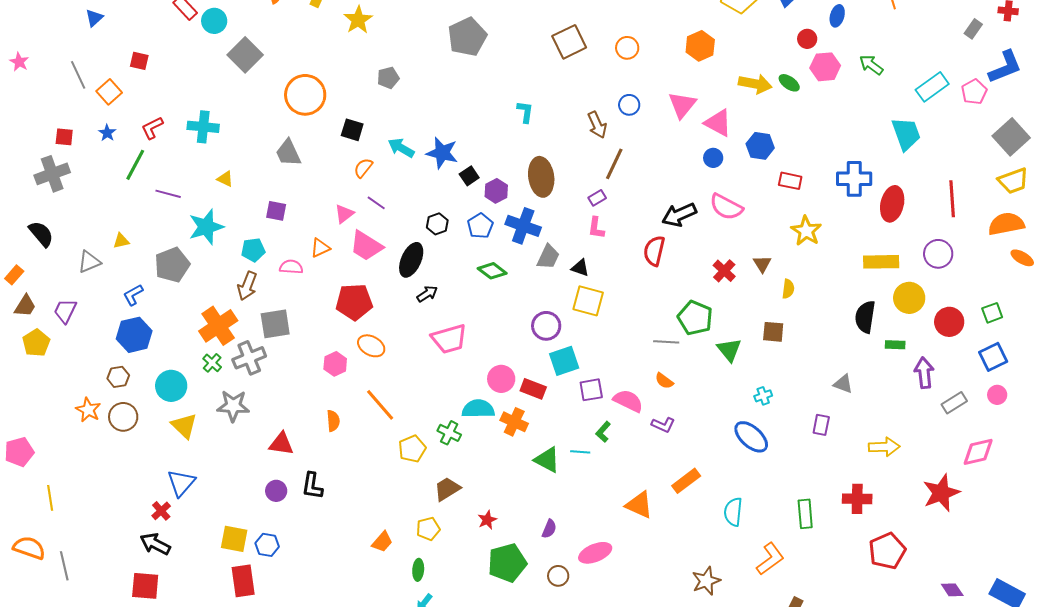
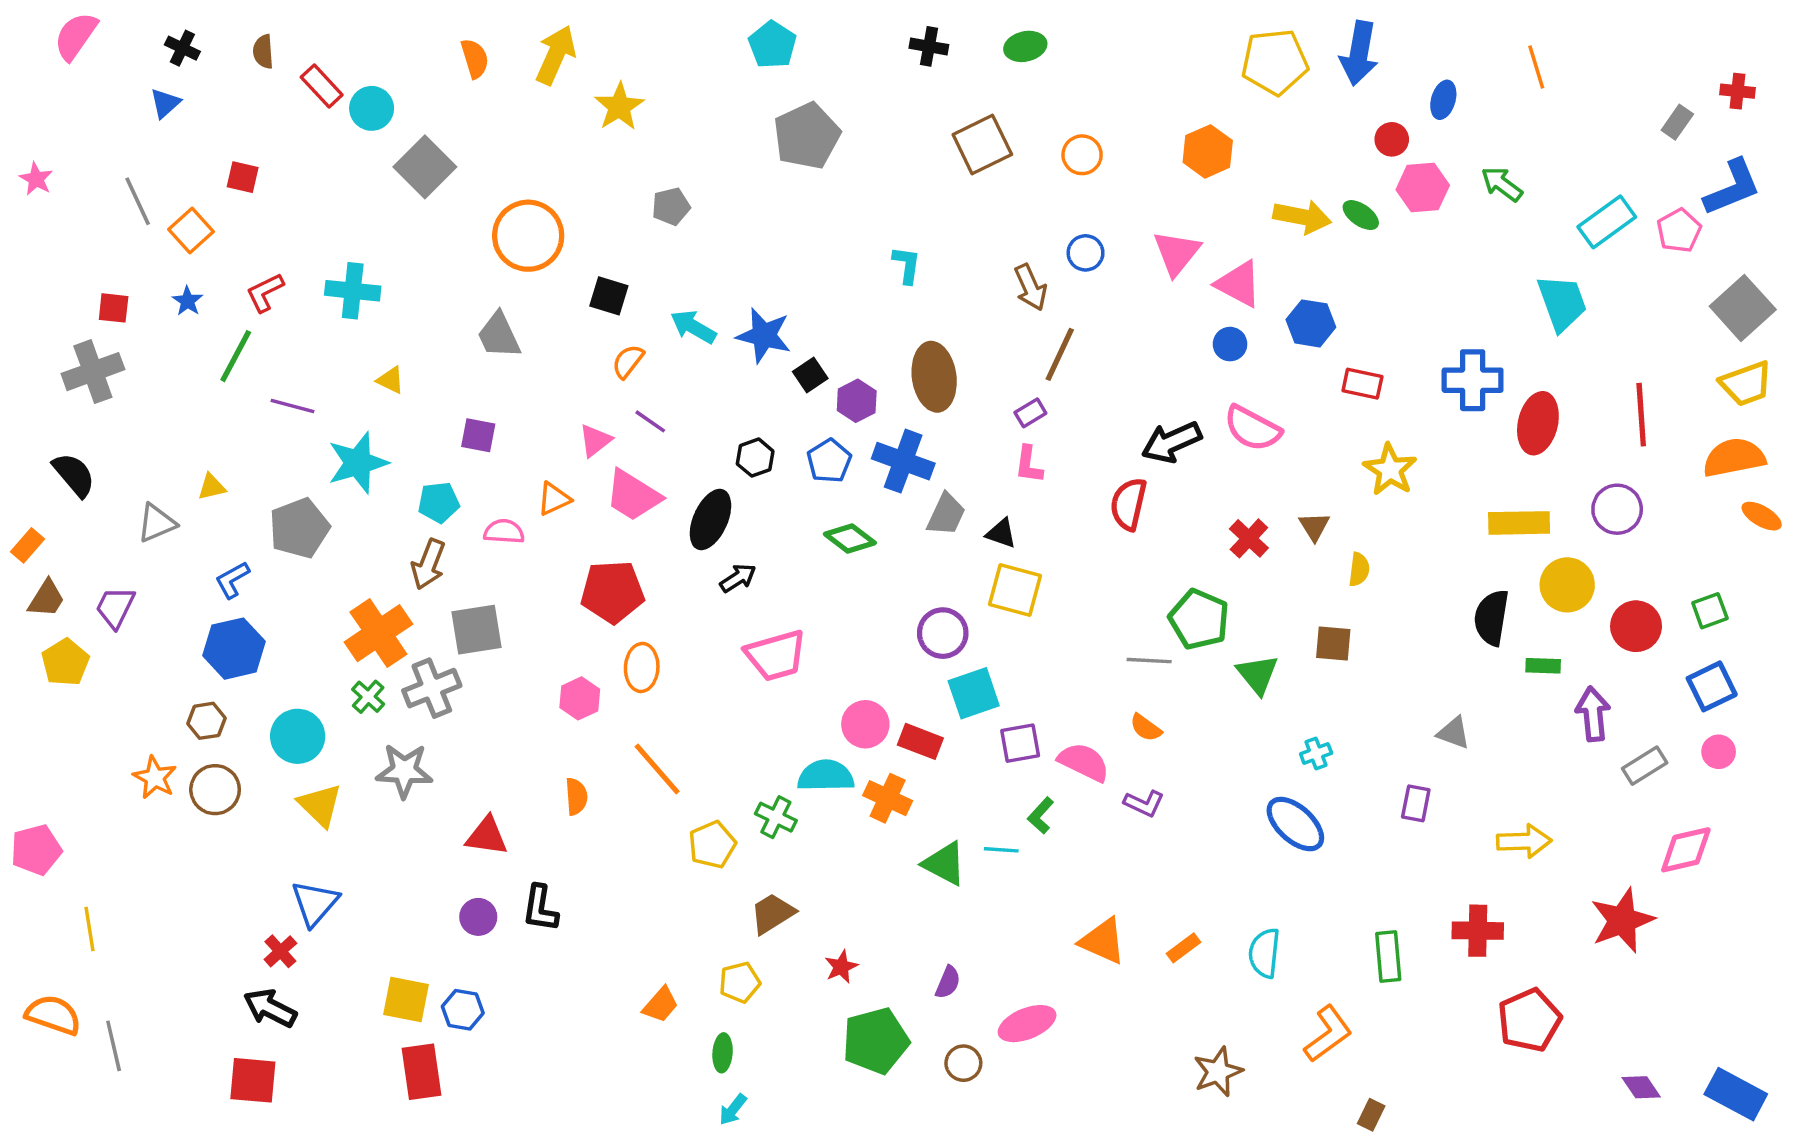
orange ellipse: (371, 346) -> (642, 667), turned 64
orange rectangle: (686, 481) -> (1184, 948), moved, size x0.7

